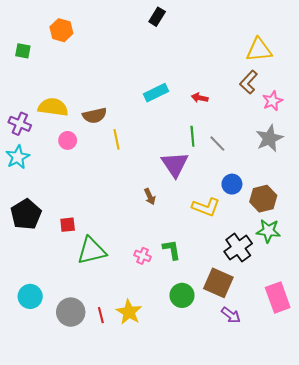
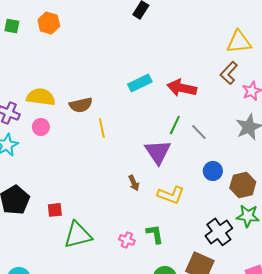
green square: (23, 51) -> (12, 26), moved
red arrow: (200, 98) -> (182, 88), size x1.8
green line: (192, 136) -> (175, 125), turned 30
pink circle: (68, 140) -> (41, 127), moved
yellow L-shape: (206, 207) -> (171, 195), moved

